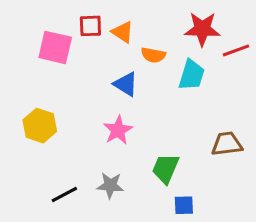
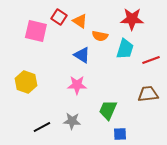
red square: (90, 26) -> (59, 17), turned 35
red line: (236, 50) -> (151, 60), moved
pink star: (118, 130) -> (77, 85), turned 30

